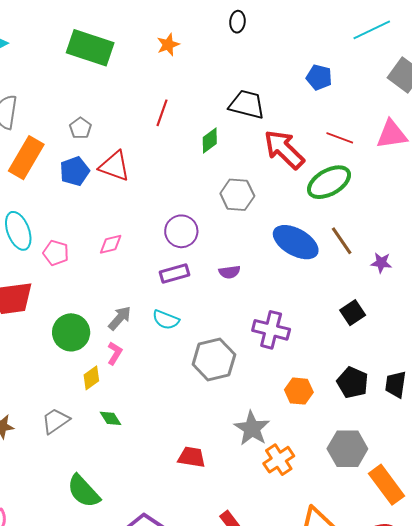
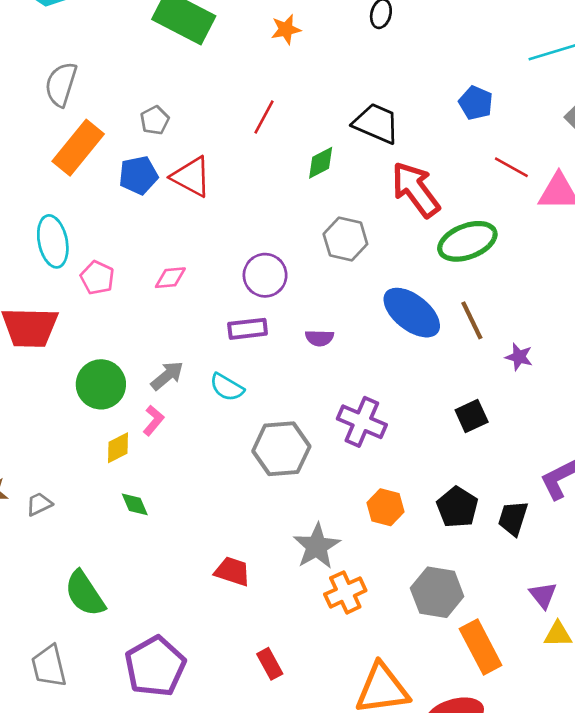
red line: (340, 138) -> (511, 167), moved
gray trapezoid: (56, 421) -> (39, 504), moved, size x0.7

